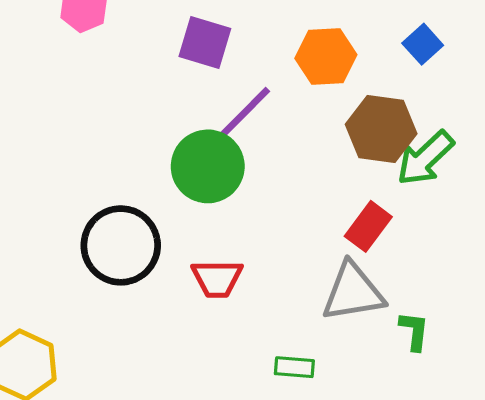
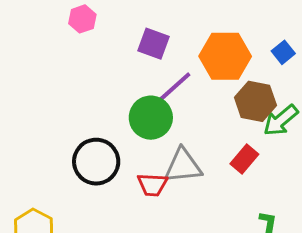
orange hexagon: (326, 56) -> (225, 56), size x1.4
gray triangle: (353, 292) -> (183, 166), moved

